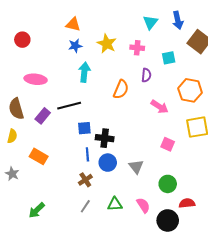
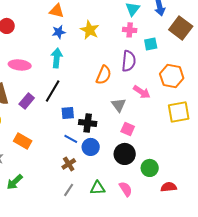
pink cross: (137, 48) -> (130, 30), moved
cyan arrow: (84, 72) -> (57, 58), moved
purple semicircle: (146, 75) -> (129, 61), size x1.5
black line: (69, 106) -> (53, 91), turned -45
pink square: (168, 144) -> (128, 129), moved
blue line: (87, 154) -> (71, 139), turned -56
gray triangle: (136, 167) -> (119, 105), moved
green arrow: (37, 210) -> (15, 182), moved
black circle: (168, 220) -> (125, 154), moved

